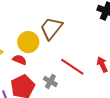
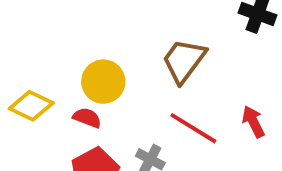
brown trapezoid: (51, 28) -> (184, 61), moved

